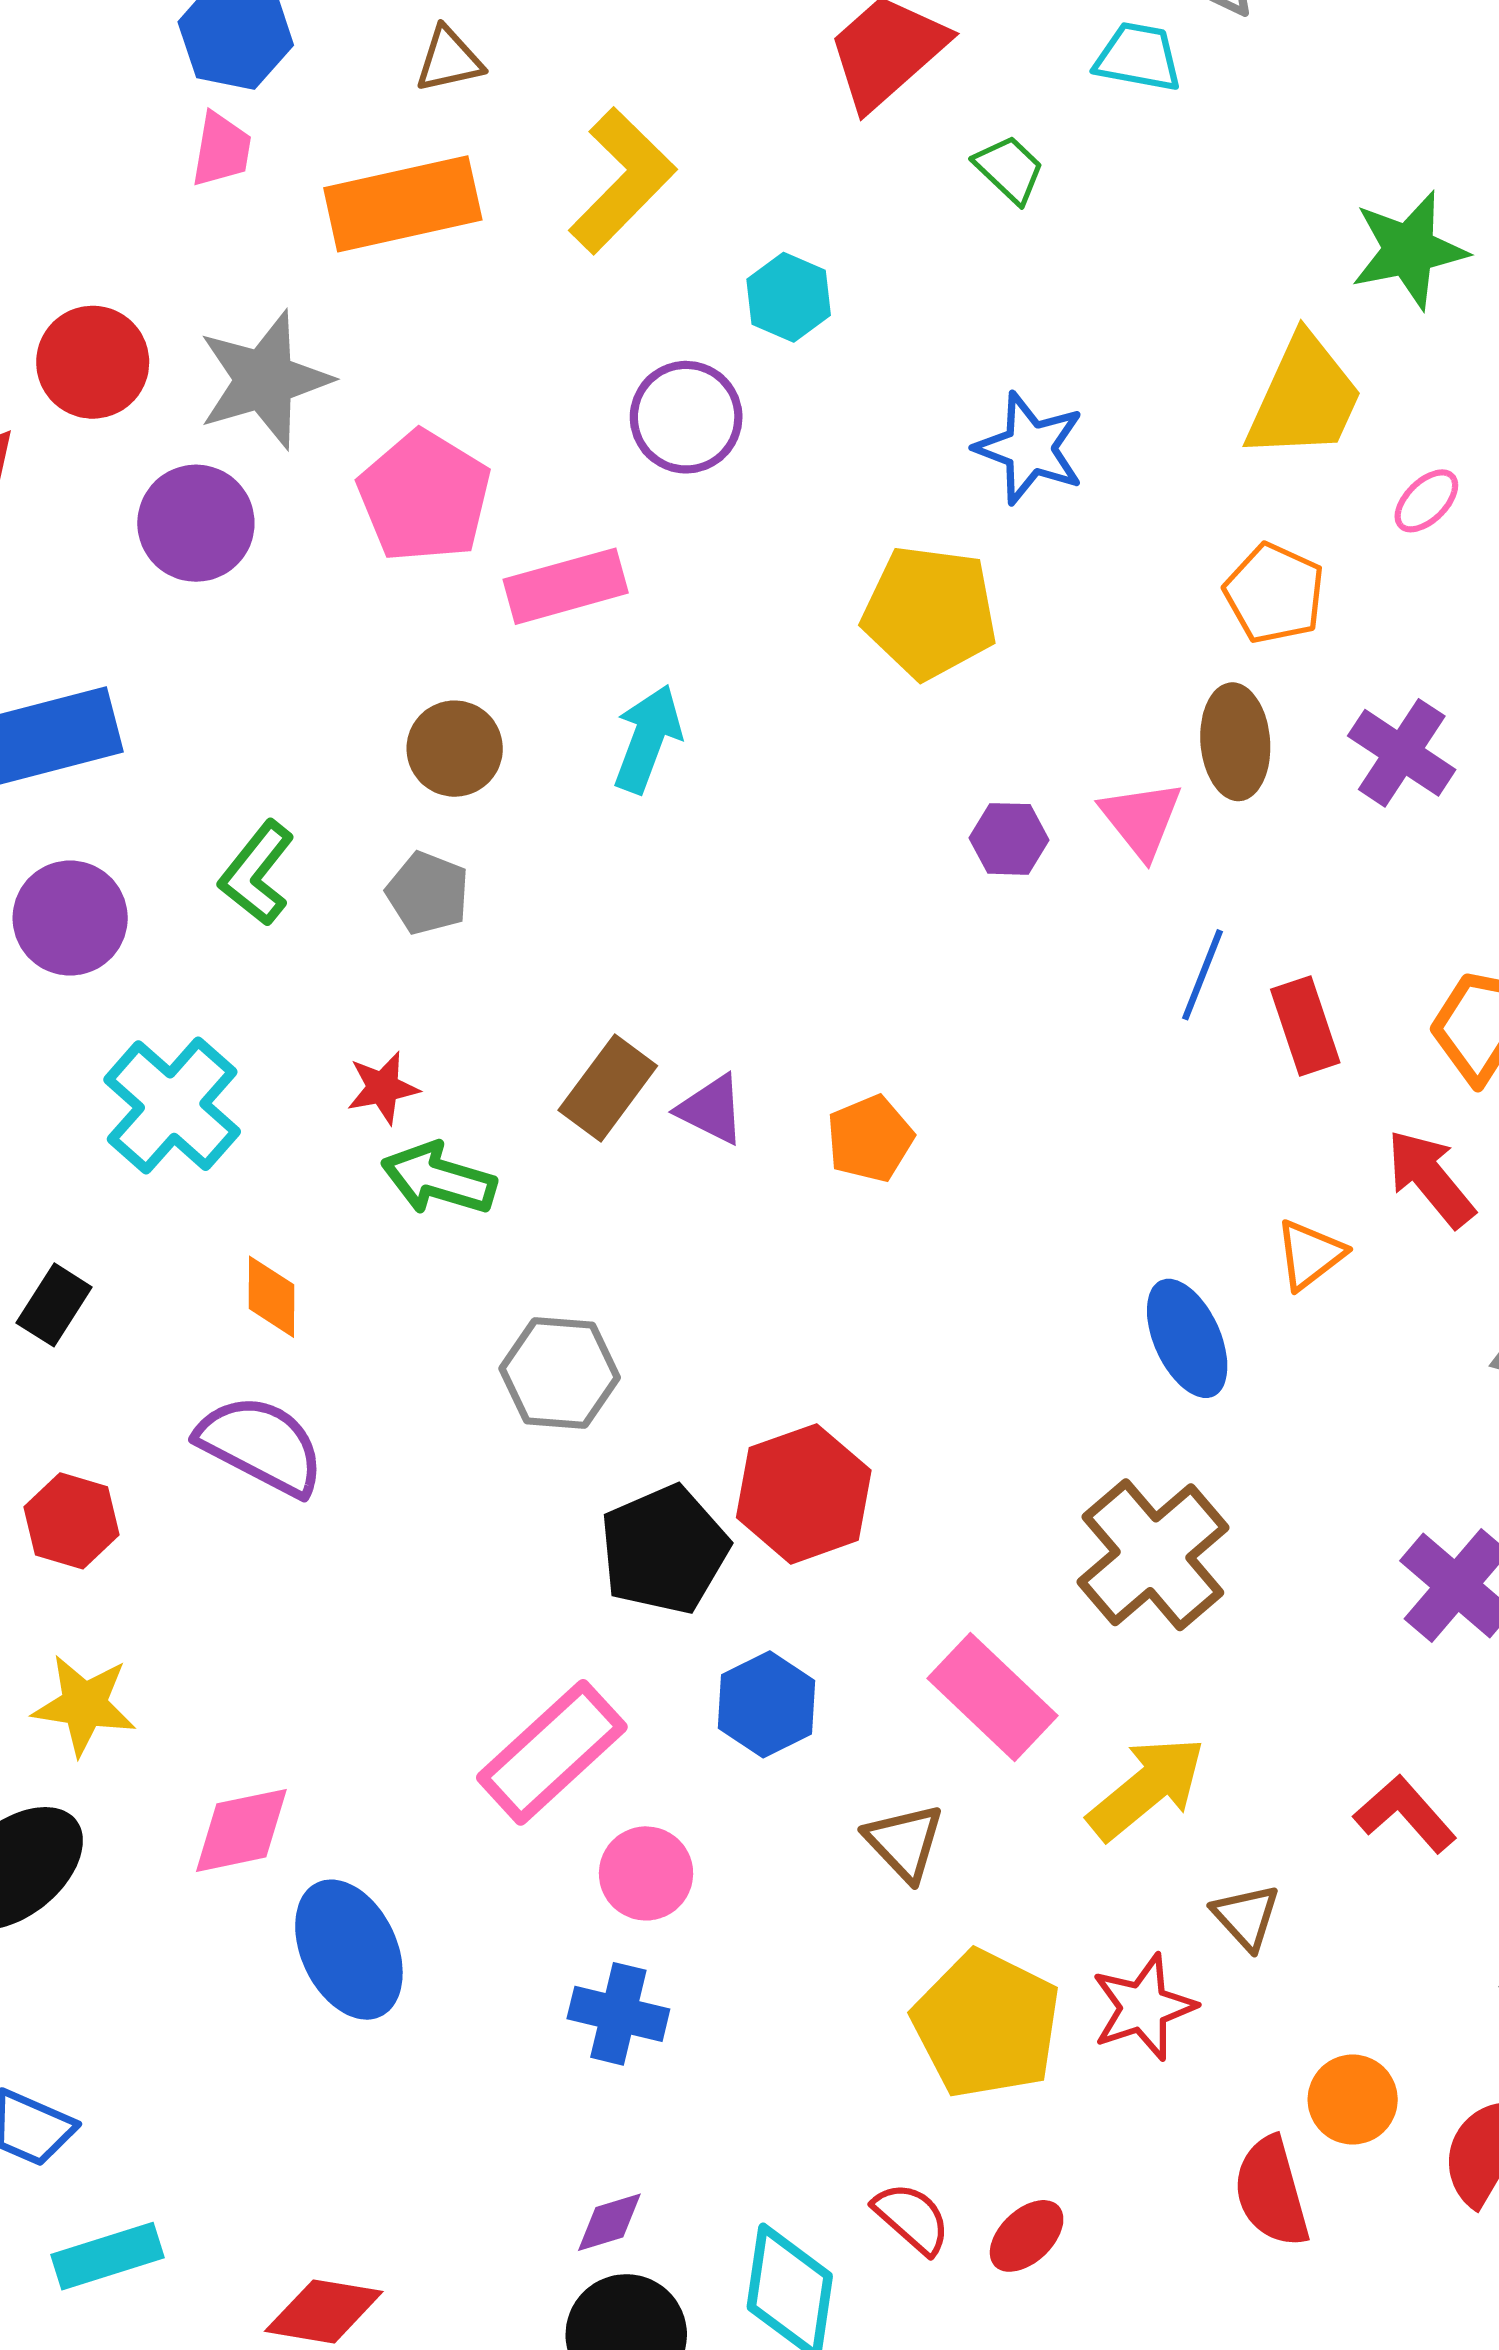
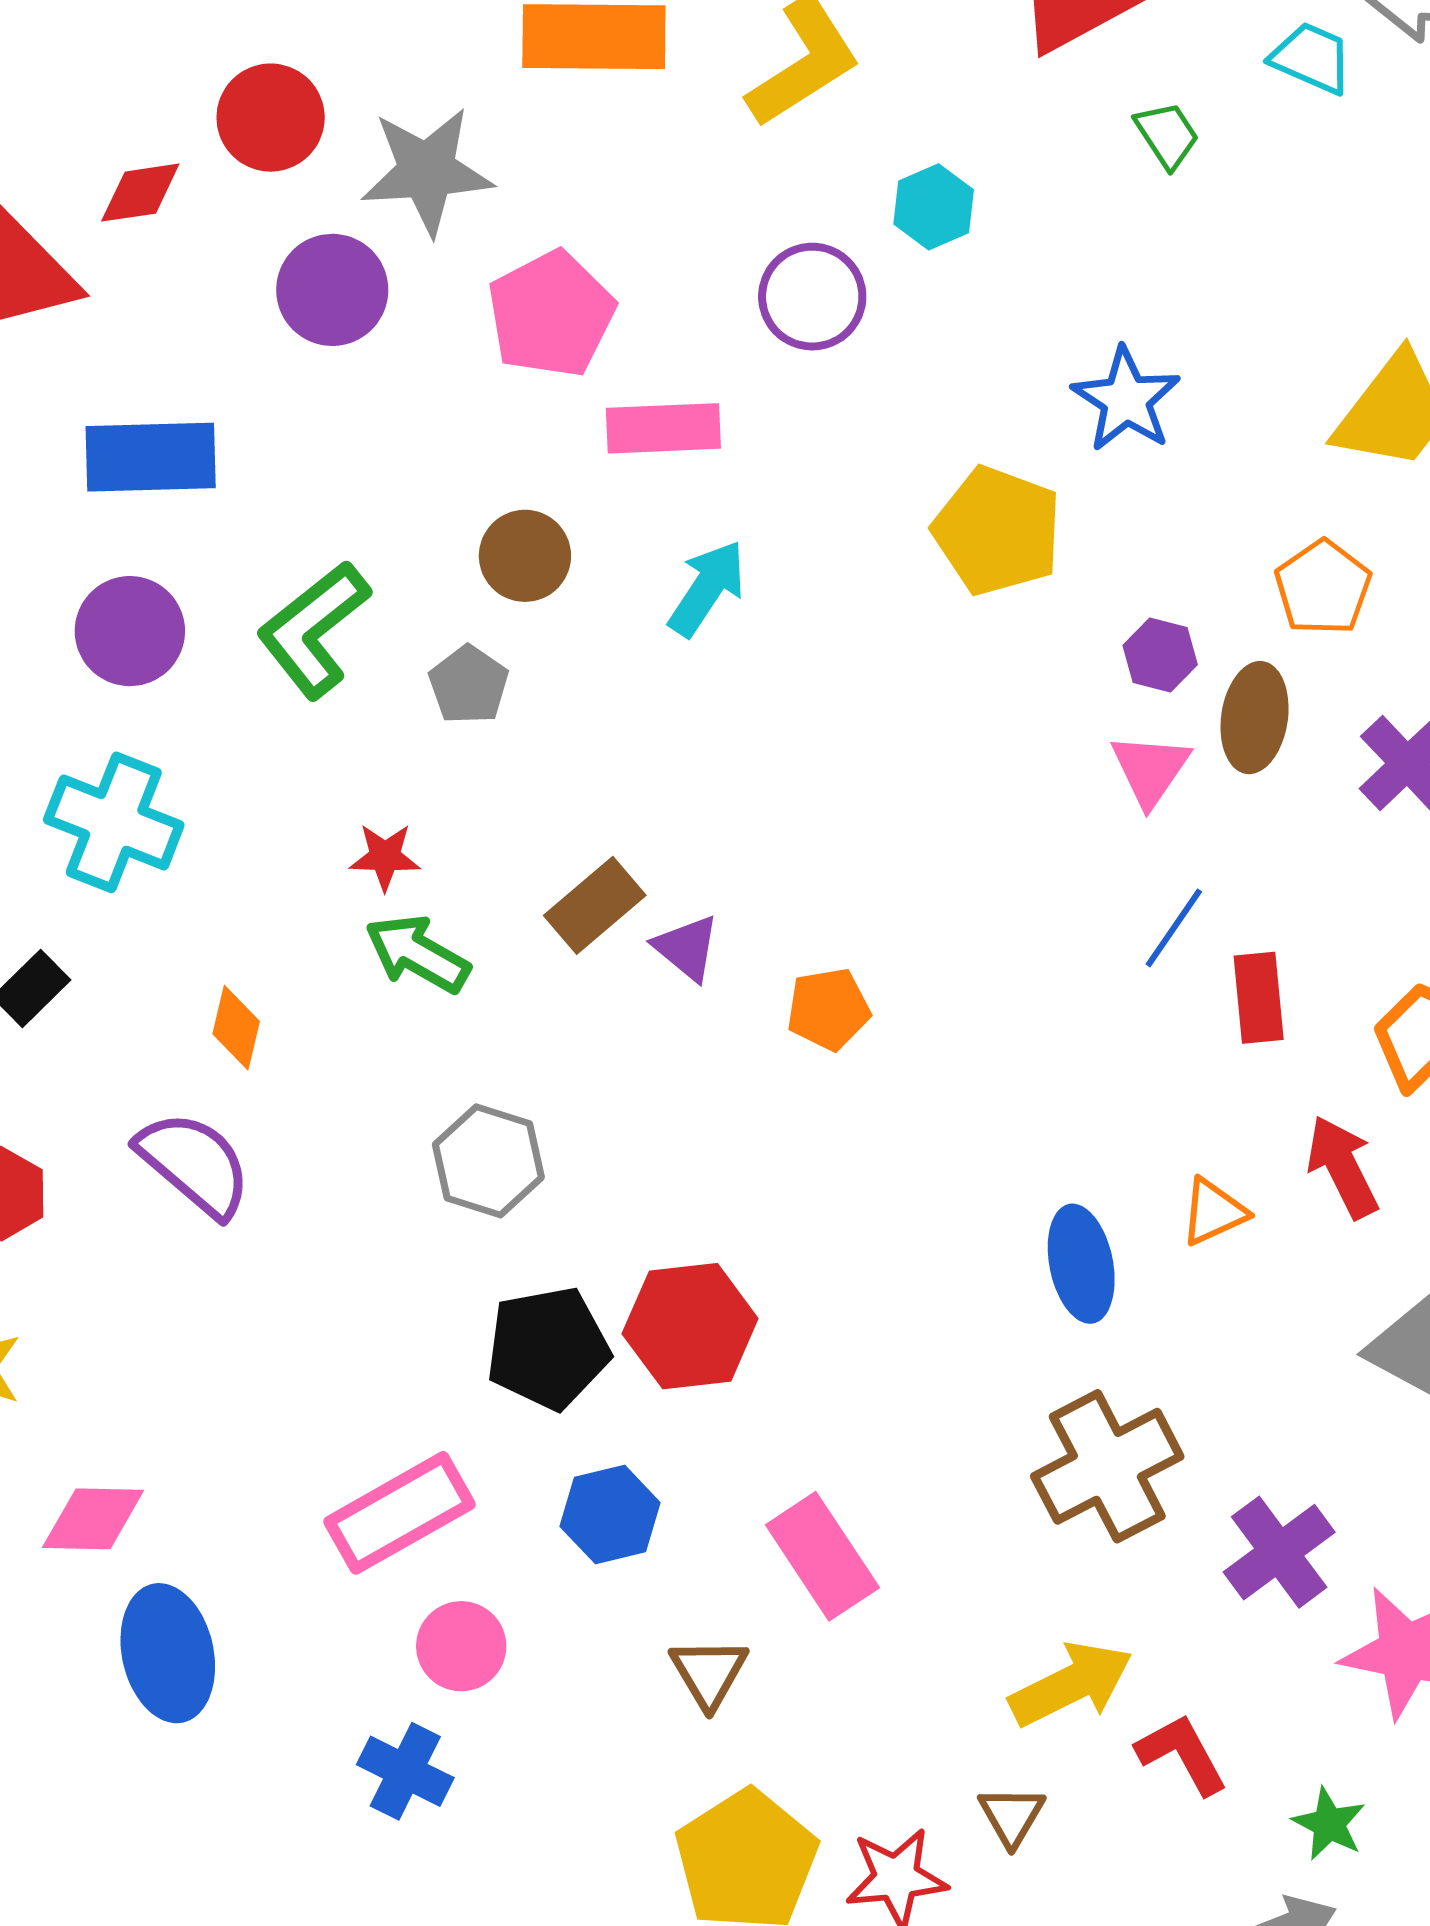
purple hexagon: (1009, 839) -> (1160, 655), moved
green L-shape: (257, 873) -> (314, 629), size x1.4
cyan cross: (172, 1106) -> (114, 822), moved, turned -33
brown cross: (1153, 1555) -> (1107, 1466), moved
yellow arrow: (1147, 1788) -> (1071, 1684), moved

